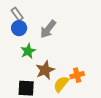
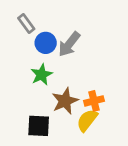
blue circle: (19, 28) -> (46, 43), moved
orange cross: (77, 75) -> (94, 101), moved

